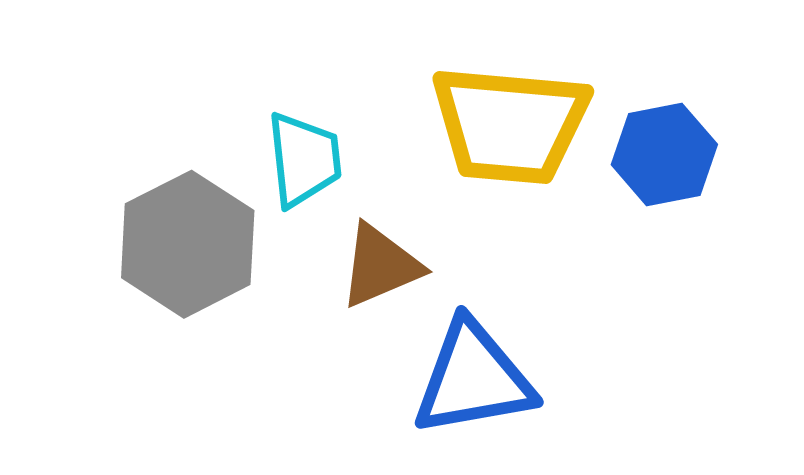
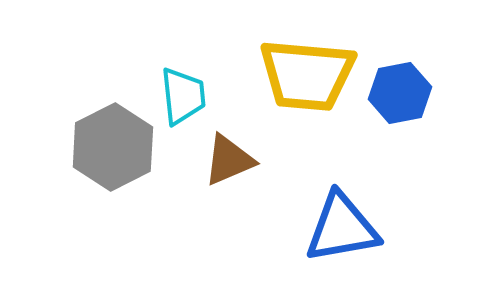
blue triangle: (473, 379) -> (342, 228), moved

